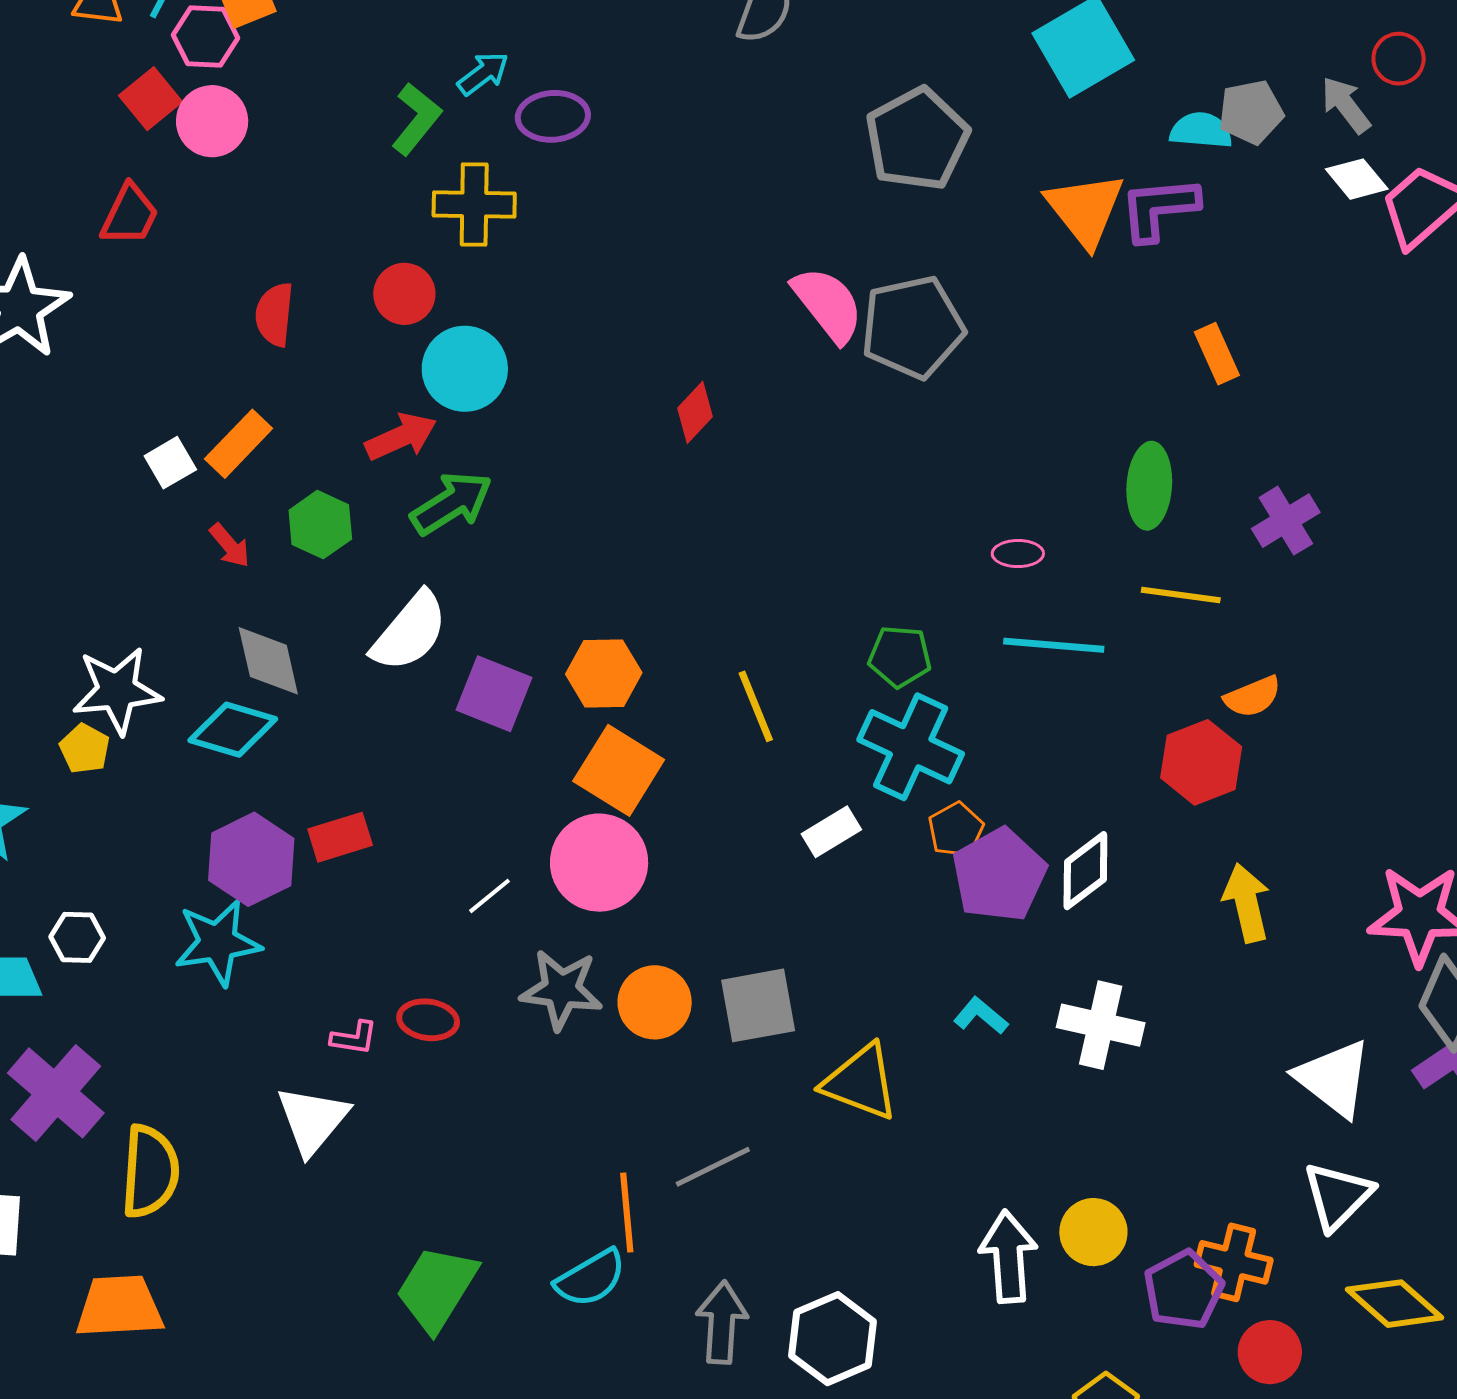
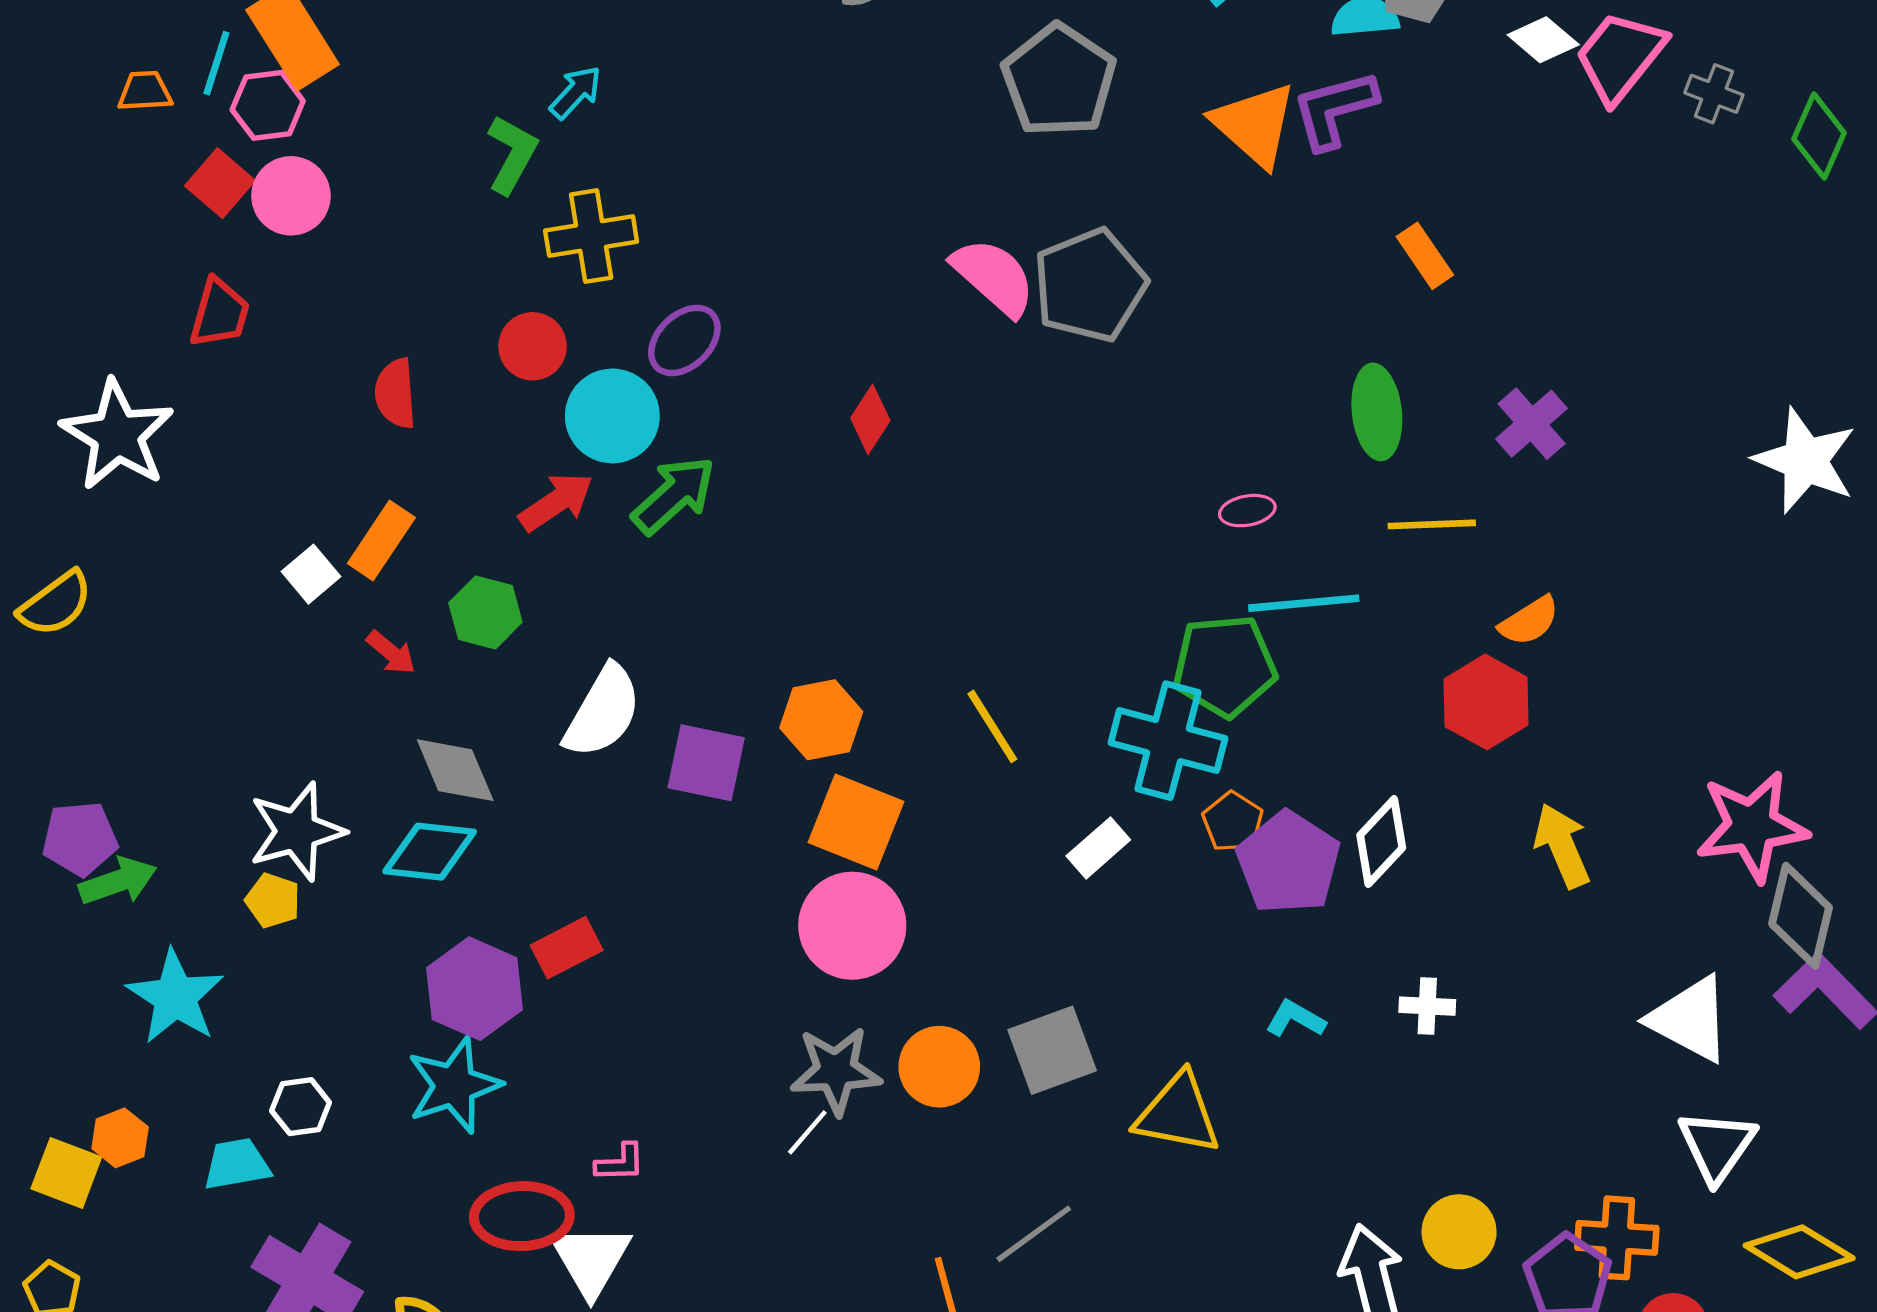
purple ellipse: (553, 116) -> (684, 340), moved, turned -30
green arrow: (451, 503) -> (674, 495), moved
green pentagon: (900, 656) -> (1225, 666), moved, size x1.5
white line: (489, 896) -> (807, 1132), moved
red ellipse: (428, 1020) -> (522, 1216), moved, size x1.5
white cross: (1101, 1025) -> (1427, 1006), size x0.6

